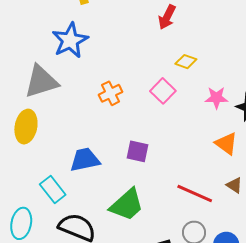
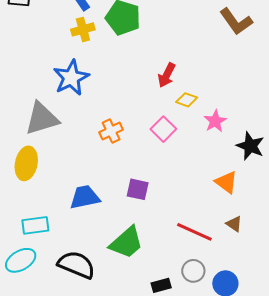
red arrow: (167, 17) -> (167, 75), moved
pink star: (216, 98) -> (215, 121), moved, turned -30
cyan rectangle: (53, 190) -> (35, 225), moved, turned -60
cyan ellipse: (21, 223) -> (21, 260), turned 48

